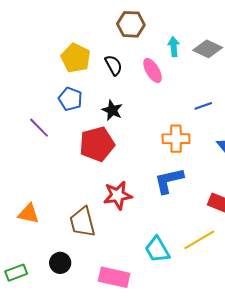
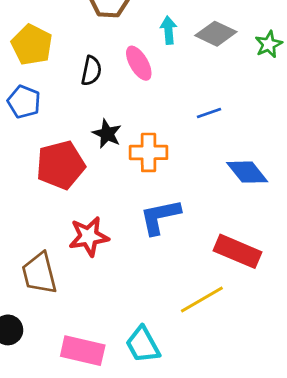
black semicircle: (114, 65) -> (91, 71), moved, turned 40
black star: (112, 110) -> (107, 134), moved
orange cross: (176, 139) -> (149, 152), moved
cyan trapezoid: (157, 250) -> (143, 345), moved

